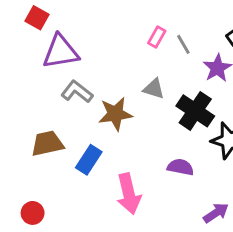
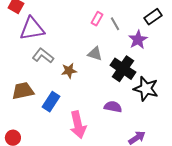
brown star: (115, 114) -> (69, 71), size x0.7

